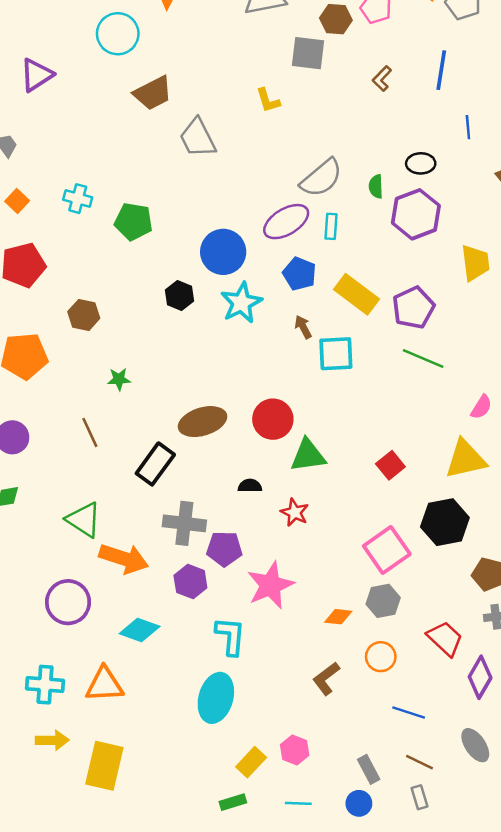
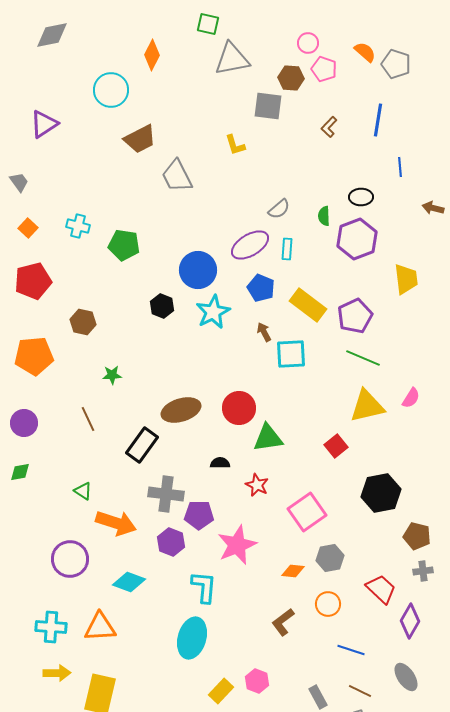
gray semicircle: (321, 178) -> (279, 209), size x0.6
yellow triangle: (466, 459) -> (367, 406), moved
green triangle: (84, 520) -> (83, 491), size x0.6
pink square: (387, 550) -> (307, 512), moved

